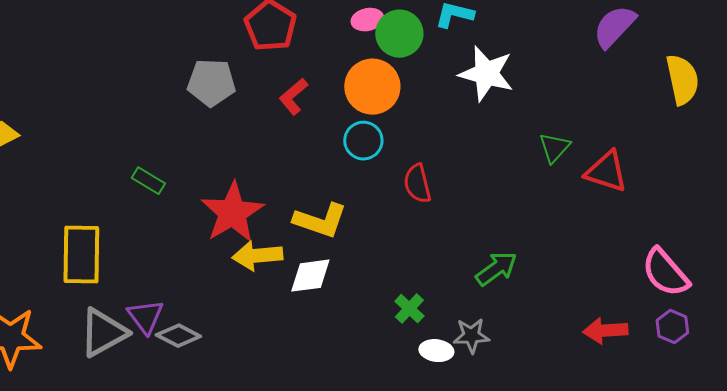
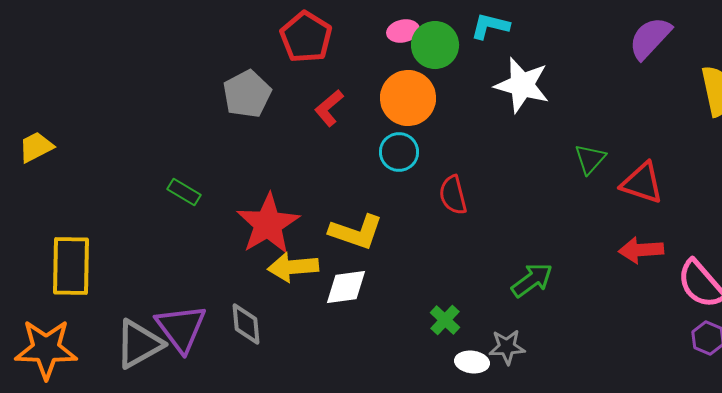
gray pentagon: (211, 83) -> (247, 94), turned -30
yellow rectangle: (81, 255) -> (71, 266), moved
purple triangle: (145, 317) -> (181, 328), size x1.4
red arrow: (605, 331) -> (641, 250), moved
gray diamond: (178, 336) -> (246, 324), moved, turned 57

